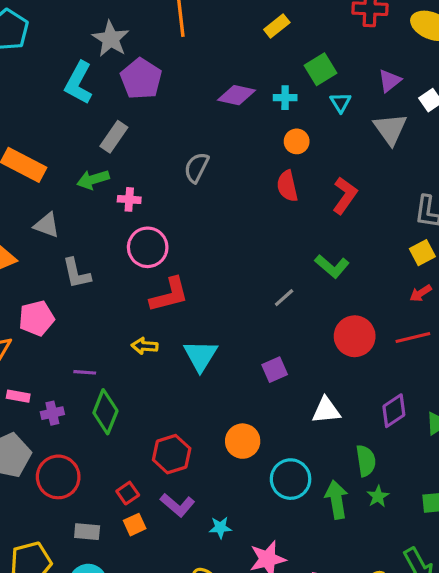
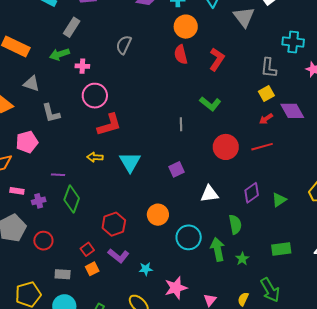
orange circle: (297, 141) -> (186, 27), size x1.5
gray line: (284, 298) -> (181, 124), turned -48
red circle: (58, 477) -> (43, 241), size x0.7
green star: (378, 496) -> (242, 259), moved

